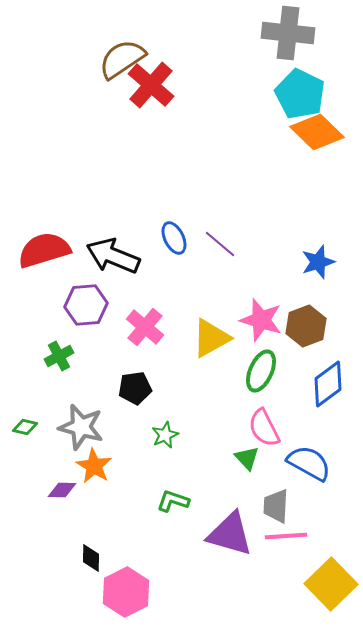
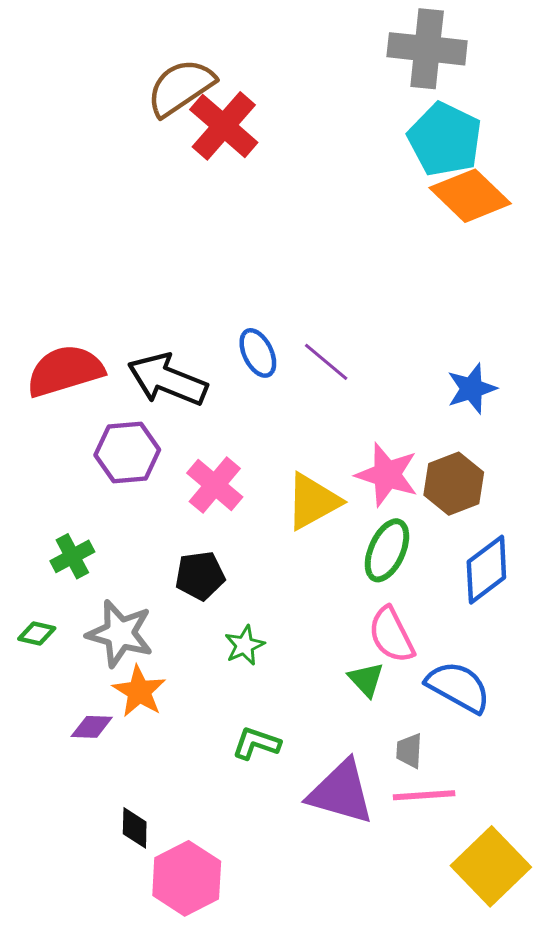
green cross: (59, 356) -> (72, 556), moved
gray trapezoid: (276, 506) -> (409, 751), size x0.7

